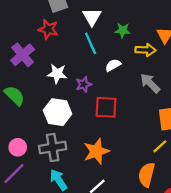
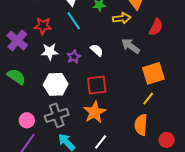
red star: (48, 29) -> (43, 26), moved
white semicircle: (113, 65) -> (97, 50), moved, turned 80
red square: (106, 107) -> (97, 85), moved

